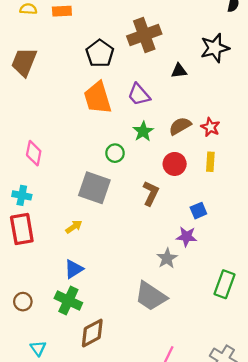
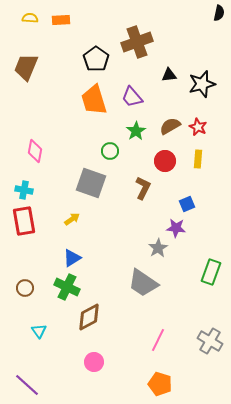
black star: (215, 48) -> (202, 84), moved

